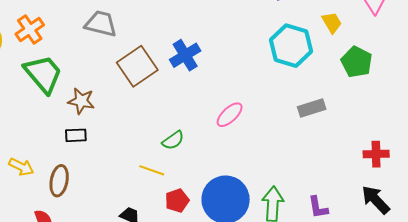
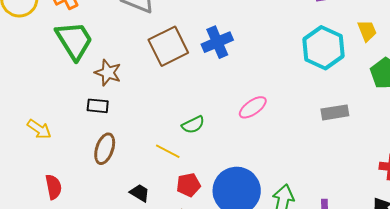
brown ellipse: (59, 181) -> (105, 149), moved

